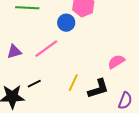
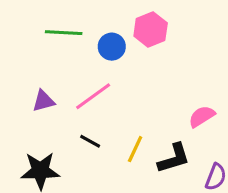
blue circle: (66, 23) -> (112, 47), moved
black line: (34, 84) -> (90, 141), moved, turned 56

